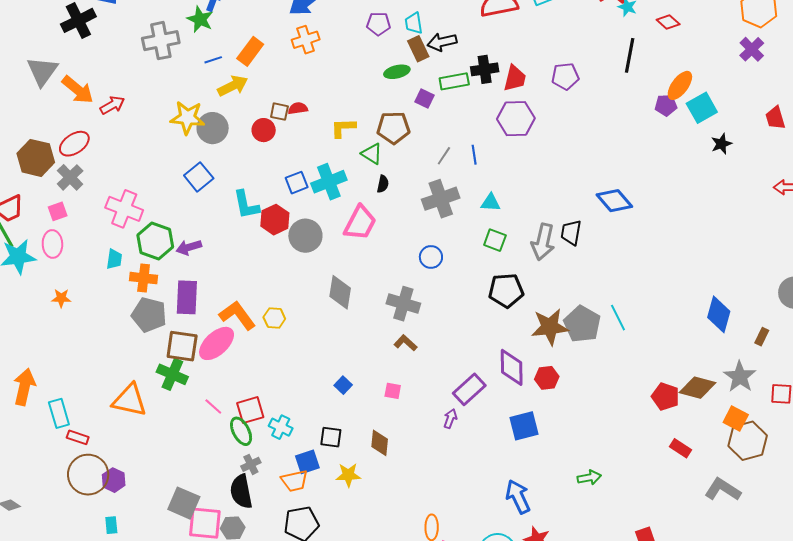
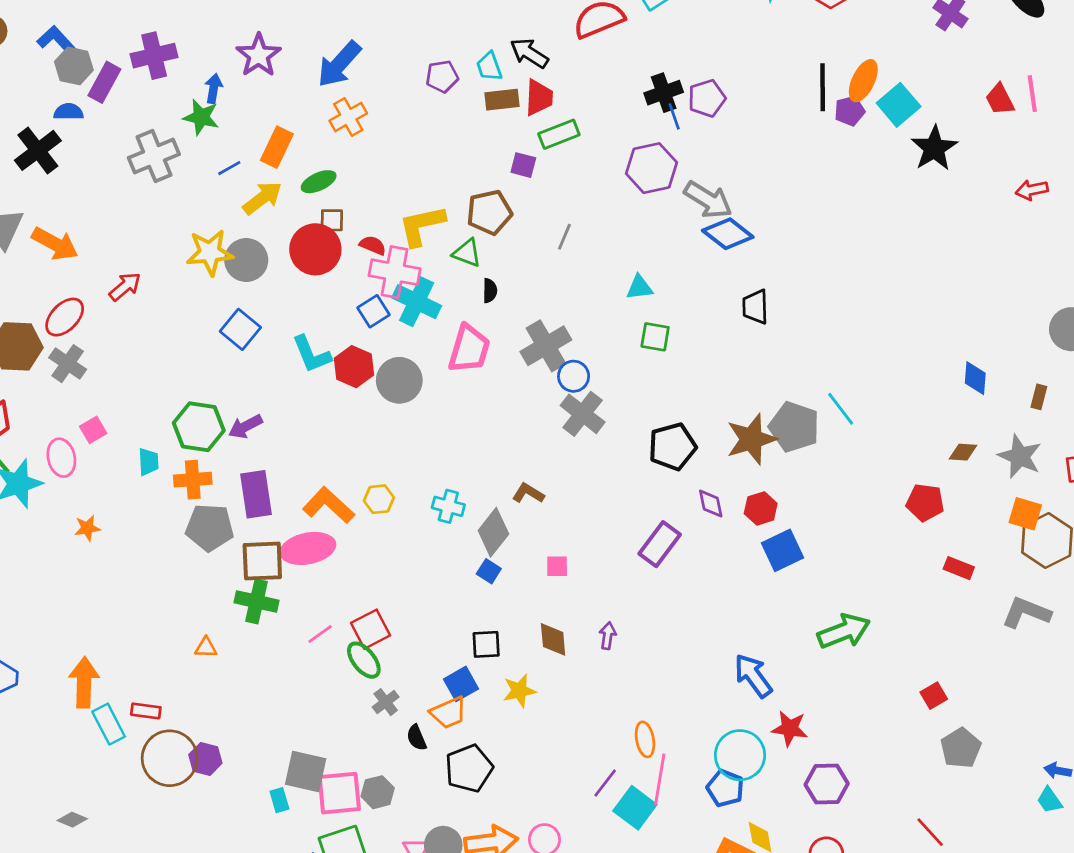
black arrow: (442, 42) -> (529, 53), moved, turned 56
brown rectangle: (418, 49) -> (502, 100), turned -60
black line: (630, 55) -> (823, 87), moved
black cross: (485, 69) -> (664, 93), moved
green ellipse: (397, 72) -> (319, 182), moved
red trapezoid: (515, 78) -> (539, 98), moved
red arrow: (112, 105) -> (125, 287), moved
red semicircle: (298, 108) -> (373, 245), moved, turned 42
yellow L-shape: (343, 128) -> (422, 226), size x1.4
red circle: (264, 130) -> (315, 249), size x1.6
black star: (721, 144) -> (934, 148), size x1.6
blue line: (474, 155) -> (674, 116), moved
cyan cross: (329, 182) -> (417, 302), turned -32
gray cross: (441, 199) -> (546, 346), moved
blue diamond: (614, 201) -> (728, 234), moved
pink cross: (124, 209) -> (395, 272), moved
pink square: (58, 211) -> (93, 430), moved
gray arrow: (543, 242) -> (708, 200), moved, turned -60
black pentagon: (506, 290) -> (672, 447), moved
gray diamond: (340, 292) -> (493, 532), moved, turned 40
gray cross: (403, 304) -> (583, 414), moved, turned 32
blue diamond: (719, 314) -> (975, 378), size x0.7
pink ellipse: (217, 343) -> (308, 548), turned 42
brown L-shape: (405, 343) -> (528, 493), moved
purple diamond: (512, 367) -> (711, 504), size x0.6
orange arrow: (24, 387) -> (84, 682), moved
brown diamond: (698, 388) -> (963, 452), moved, size x0.6
orange triangle: (130, 400) -> (206, 648), size x0.5
pink line: (213, 406) -> (320, 634), turned -66
cyan rectangle: (59, 413) -> (109, 724), moved
purple arrow: (450, 419) -> (608, 636), moved
blue square: (524, 426) -> (783, 550), moved
cyan cross: (281, 427) -> (448, 506), moved
green arrow: (589, 477) -> (844, 631), size x1.6
black semicircle: (241, 492) -> (417, 738), moved, size x0.6
cyan rectangle: (111, 525) -> (279, 800), moved

